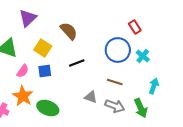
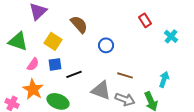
blue circle: (118, 50) -> (106, 45), moved, size x0.6
cyan cross: (143, 56) -> (171, 36), moved
black line: (77, 63) -> (74, 74), moved
gray triangle: (91, 97) -> (101, 90), size x1.5

